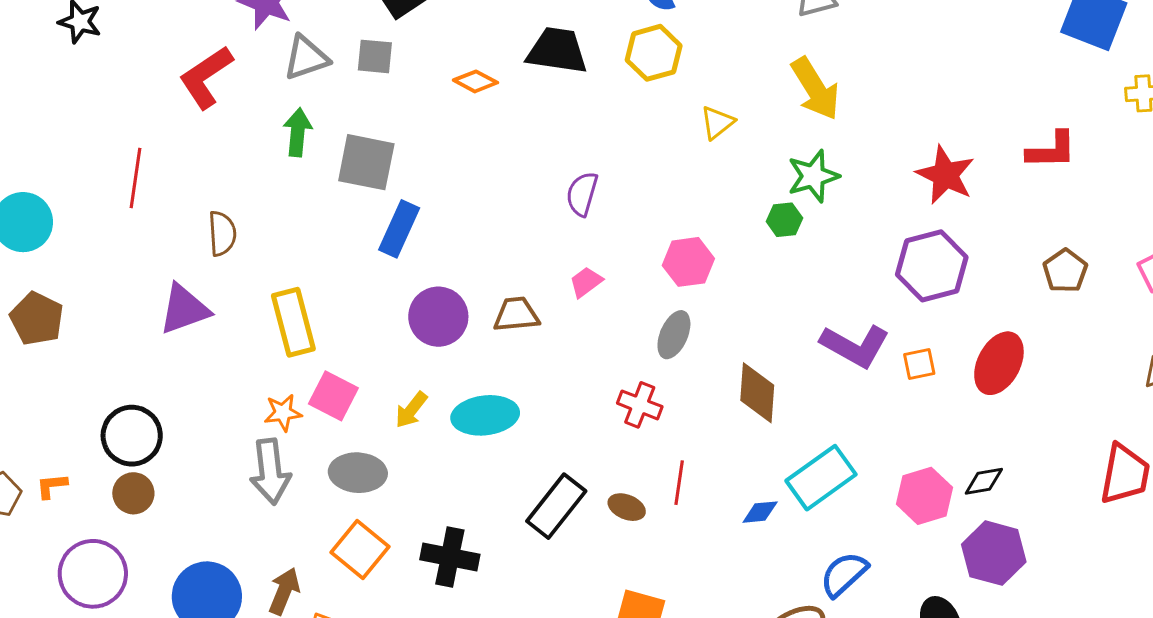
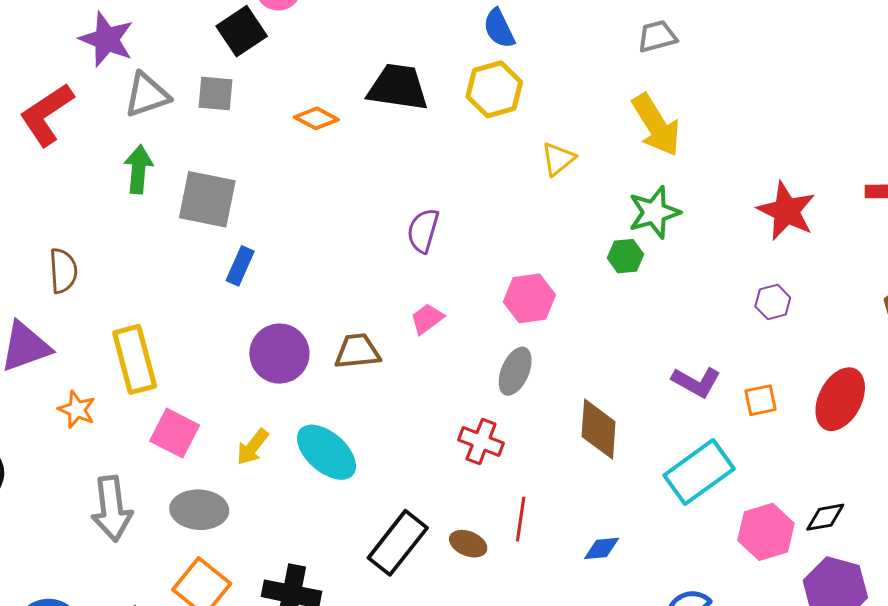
blue rectangle: (399, 229) -> (240, 266), size x0.7
purple hexagon: (932, 266) -> (773, 302), size x0.5
purple L-shape: (855, 346) -> (696, 382), size x0.7
orange star: (283, 413) -> (77, 410), moved, turned 30
cyan ellipse: (485, 415) -> (326, 452), turned 48
cyan rectangle: (821, 478) -> (699, 472), moved

